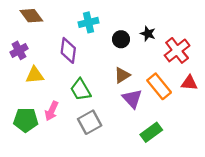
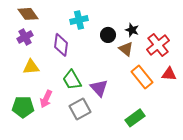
purple cross: (19, 50) -> (25, 37), moved
brown triangle: (122, 75) -> (126, 49), moved, turned -49
purple triangle: (132, 99) -> (99, 88), moved

